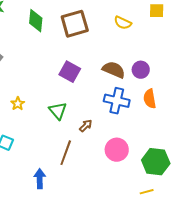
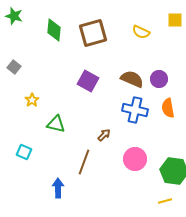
yellow star: (18, 104) -> (32, 100), moved
green triangle: (58, 111) -> (56, 124), moved, turned -36

